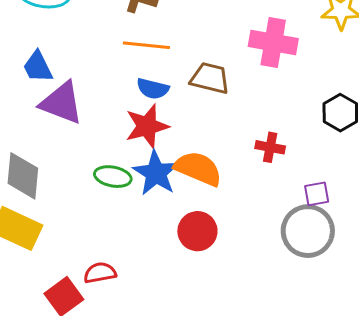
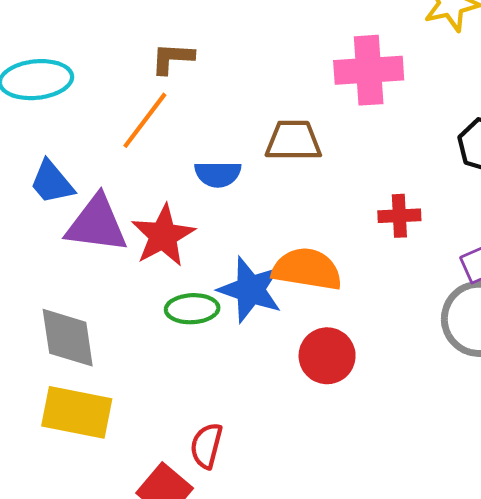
orange line: (146, 45) -> (145, 120), moved, turned -45
red star: (147, 126) -> (163, 236), moved
red semicircle: (100, 273) -> (206, 446), turned -52

